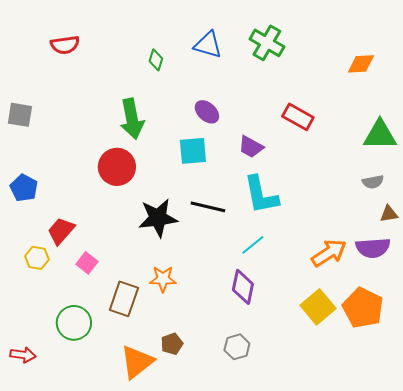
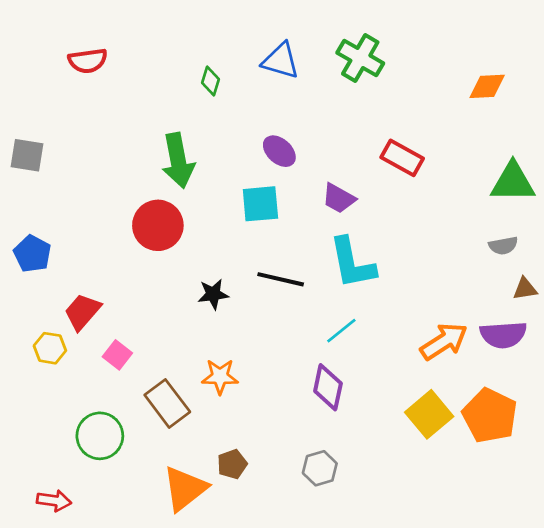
black star: (158, 218) -> (213, 294), size x0.6
brown rectangle: (124, 299) -> (167, 403), turned -56
red arrow: (23, 355) -> (54, 501), moved

